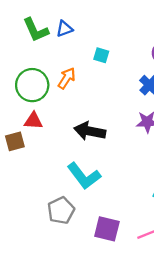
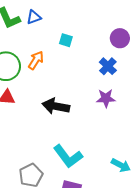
cyan L-shape: (84, 176) -> (68, 156), moved

